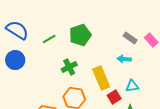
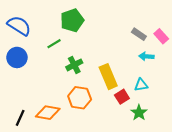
green pentagon: (80, 35) -> (72, 20), moved
green line: (49, 39) -> (54, 44), moved
cyan arrow: (124, 59) -> (146, 56), moved

